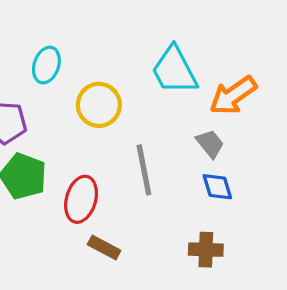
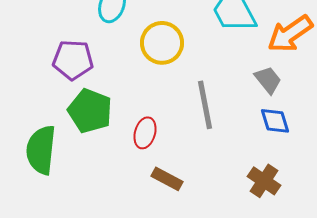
red ellipse: (81, 199) -> (145, 133), size x0.7
brown cross: (206, 250) -> (264, 181), turned 32

